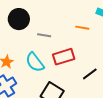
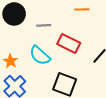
red rectangle: (64, 57) -> (69, 44), turned 55

